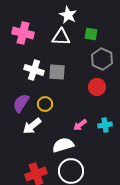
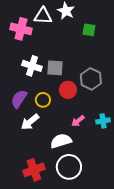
white triangle: (61, 37) -> (43, 16), moved
gray hexagon: (102, 59) -> (91, 79), moved
red circle: (97, 87) -> (68, 90), moved

